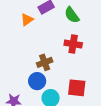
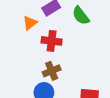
red cross: (73, 44) -> (52, 41), moved

